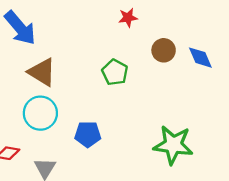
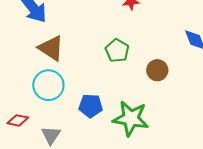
brown circle: (164, 50) -> (157, 70), moved
green star: (173, 145) -> (131, 118), moved

